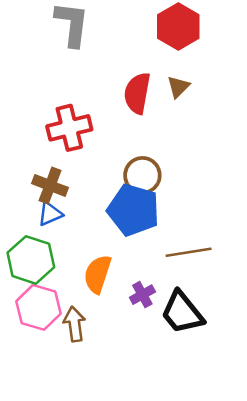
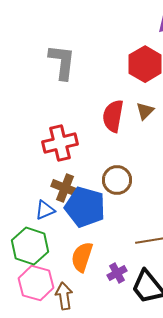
brown cross: (50, 186) -> (65, 188), moved
blue pentagon: (133, 210) -> (85, 207), moved

